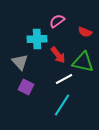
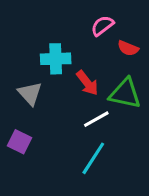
pink semicircle: (57, 21) -> (102, 26), moved
purple square: (26, 87) -> (19, 142), moved

